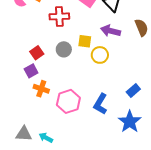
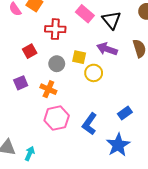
red square: (37, 53) -> (30, 51), moved
orange cross: (41, 89) -> (48, 89), moved
cyan arrow: (46, 138) -> (30, 153), turned 80

